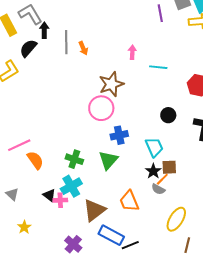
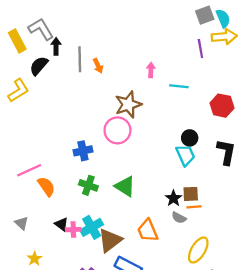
purple line: (160, 13) -> (200, 48), moved
blue cross: (119, 135) -> (83, 151), moved
cyan trapezoid: (154, 147) -> (185, 155), moved
green triangle: (108, 160) -> (125, 186), turned -40
orange line: (162, 179) -> (194, 207), moved, turned 40
cyan cross: (71, 186) -> (92, 227), moved

